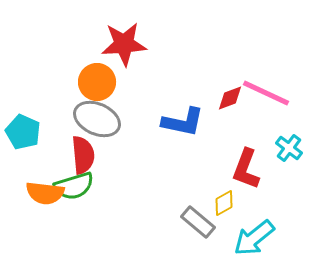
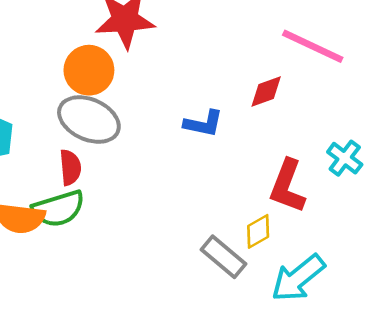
pink line: (266, 93) -> (313, 46), moved
blue L-shape: (183, 122) -> (204, 124), size x0.7
red semicircle: (83, 155) -> (70, 167), size x0.7

